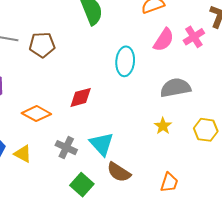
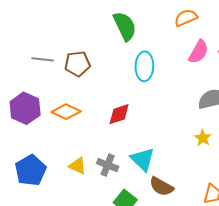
cyan ellipse: (125, 61) -> (144, 66), moved
orange diamond: (36, 114) -> (66, 112), moved
yellow triangle: (23, 154) -> (78, 166), moved

